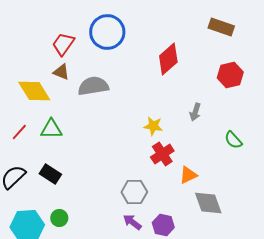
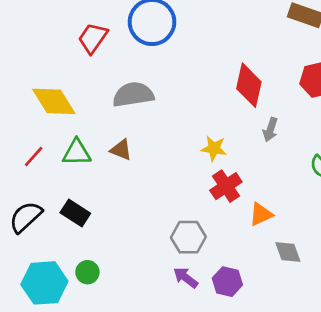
red diamond: (168, 59) -> (249, 85), moved, turned -36
brown triangle: (61, 72) -> (121, 150), moved
gray diamond: (208, 203) -> (288, 252), size x0.7

